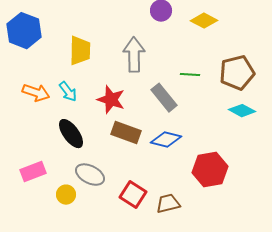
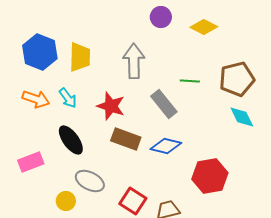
blue hexagon: (24, 31) -> (40, 52), moved
cyan diamond: (242, 111) -> (242, 117), turned 36
pink rectangle: (33, 172) -> (31, 162), moved

